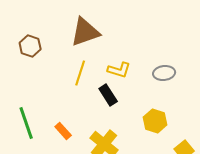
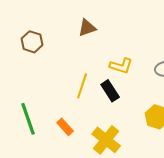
brown triangle: (85, 32) -> (87, 28), size x0.6
yellow line: (80, 73) -> (82, 86), moved

